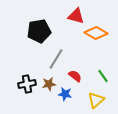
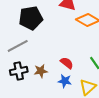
gray line: (56, 59) -> (18, 46), moved, turned 30
blue star: (65, 94) -> (65, 81), moved

